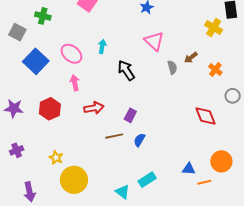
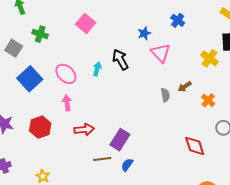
pink triangle: (154, 41) -> (161, 53), moved
black arrow: (126, 70) -> (120, 60), moved
purple rectangle: (130, 115) -> (120, 140), size x1.5

